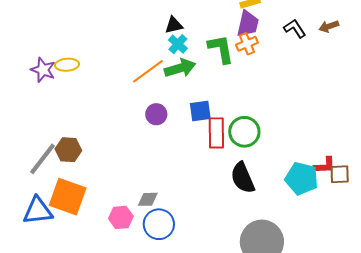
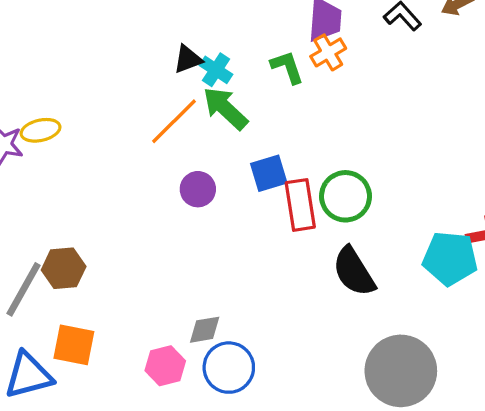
black triangle: (174, 25) -> (188, 59), moved
green L-shape: (221, 49) -> (287, 67), size x0.7
green arrow: (180, 68) -> (225, 108), turned -112
orange square: (68, 197) -> (74, 345), size x0.7

